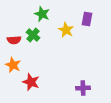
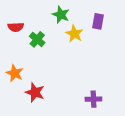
green star: (42, 14) -> (61, 15), moved
red semicircle: (14, 40) -> (16, 27), moved

